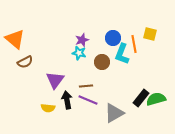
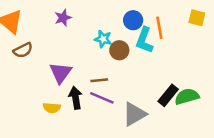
yellow square: (150, 34) -> (197, 18), moved
purple star: (82, 40) -> (63, 18), moved
cyan star: (79, 53) -> (103, 39), moved

